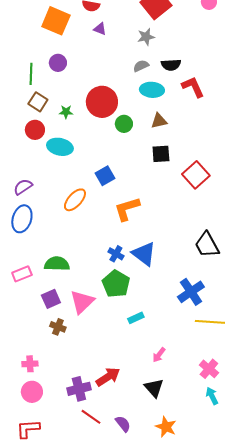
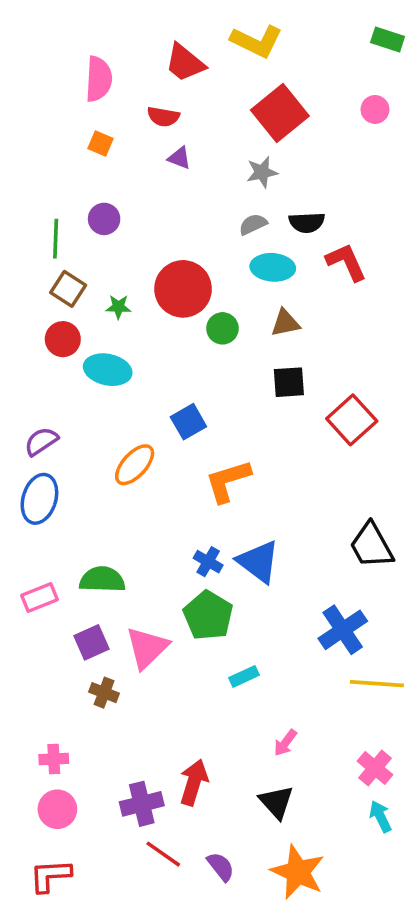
orange square: (56, 21) -> (100, 144), size x0.5
red arrow: (108, 377) -> (194, 782), turned -40
orange star: (166, 427) -> (298, 872), size x1.4

